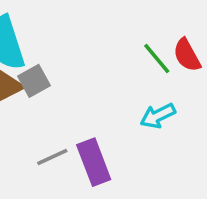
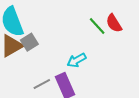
cyan arrow: (158, 116) -> (77, 60), moved

